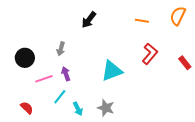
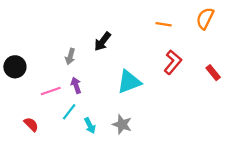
black arrow: (89, 20) -> (103, 41), moved
black circle: (25, 58) -> (15, 67), moved

